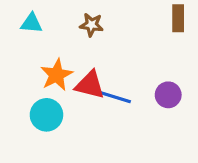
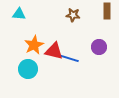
brown star: (91, 25) -> (73, 15), moved
purple circle: (168, 95) -> (99, 47), moved

